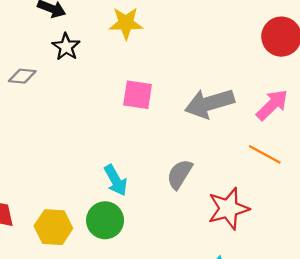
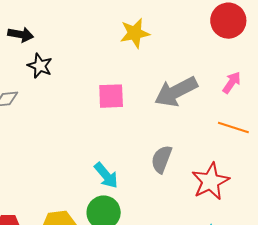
yellow star: (126, 23) -> (135, 33), moved
pink arrow: (272, 105) -> (232, 82), size x0.7

